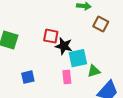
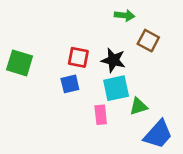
black star: (64, 46) -> (113, 60), moved
blue square: (28, 77) -> (70, 84), moved

